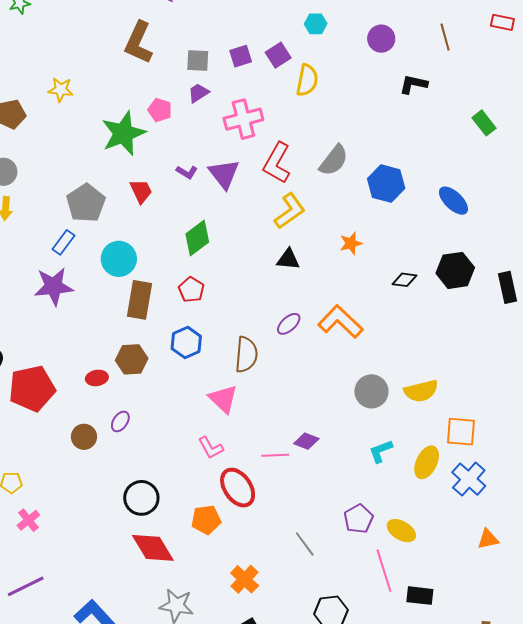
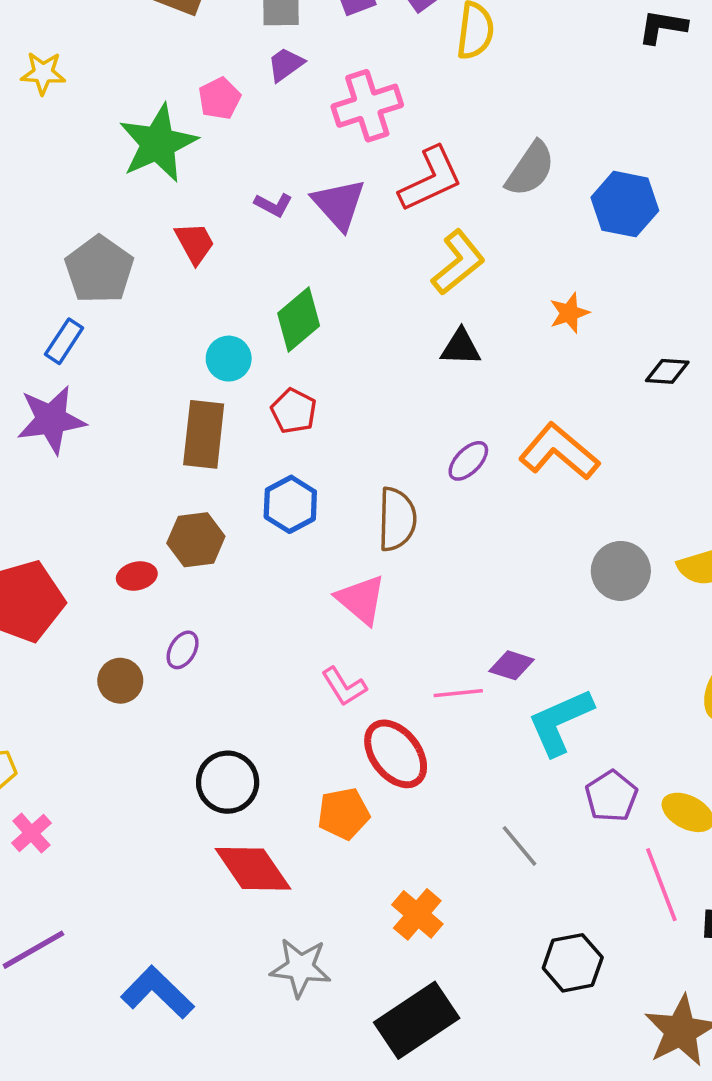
pink pentagon: (160, 110) -> (220, 98), turned 30
red L-shape: (277, 163) -> (431, 179), turned -141
cyan circle: (119, 259) -> (229, 359), moved, size x0.7
cyan L-shape: (381, 451) -> (560, 722), moved, size x1.6

